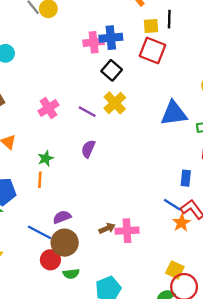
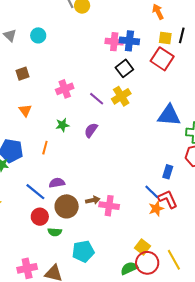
green star: (46, 158) -> (62, 125), moved
brown circle: (65, 243) -> (67, 206), moved

